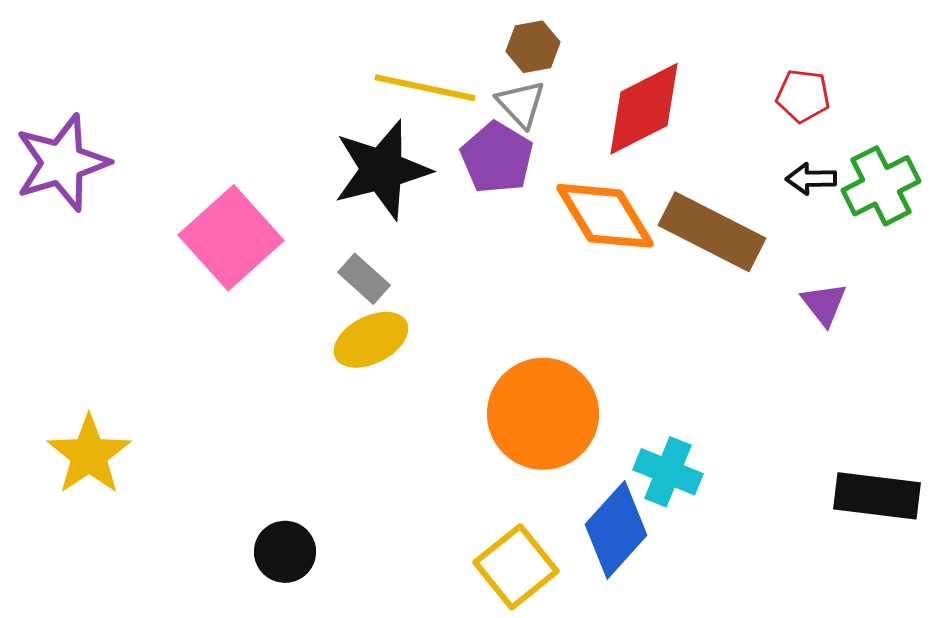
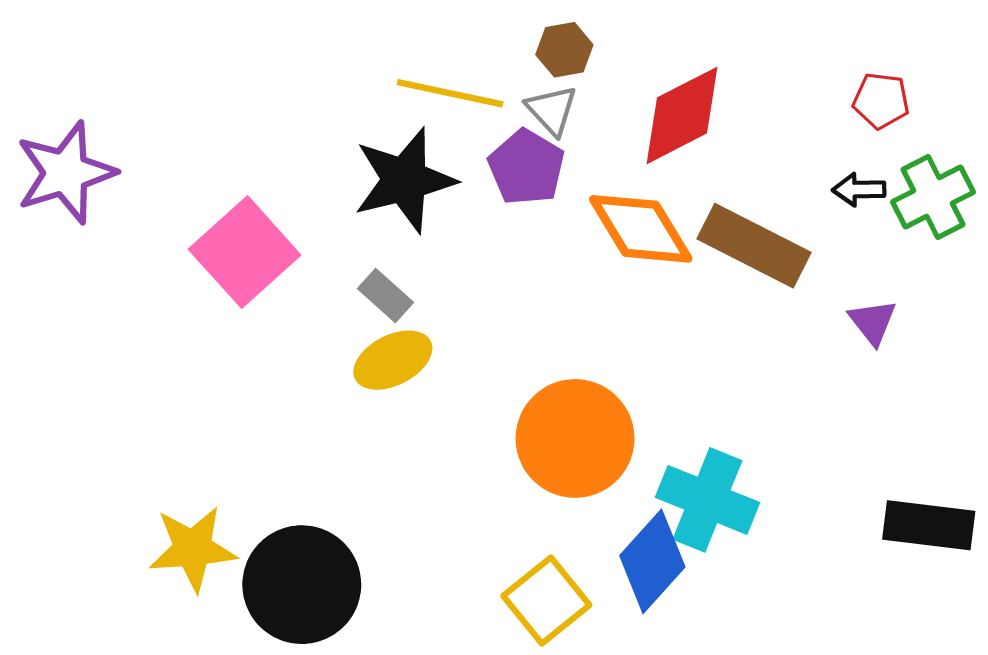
red pentagon: (803, 96) -> (881, 101), moved
yellow star: (89, 455) -> (193, 549), moved, turned 30
cyan cross: (668, 472) -> (707, 500), size x1.4
black circle: (285, 552) -> (302, 585), size x1.8

